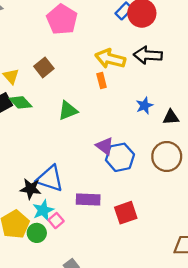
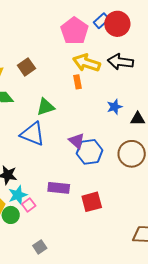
pink pentagon: (62, 19) -> (74, 31), moved
blue triangle: (50, 179) -> (33, 134), moved

